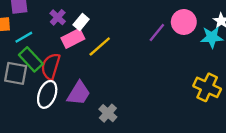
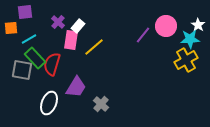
pink rectangle: (73, 38) -> (71, 40), turned -54
yellow cross: (207, 87) -> (186, 60), moved, turned 35
white ellipse: (47, 94) -> (49, 103), moved

